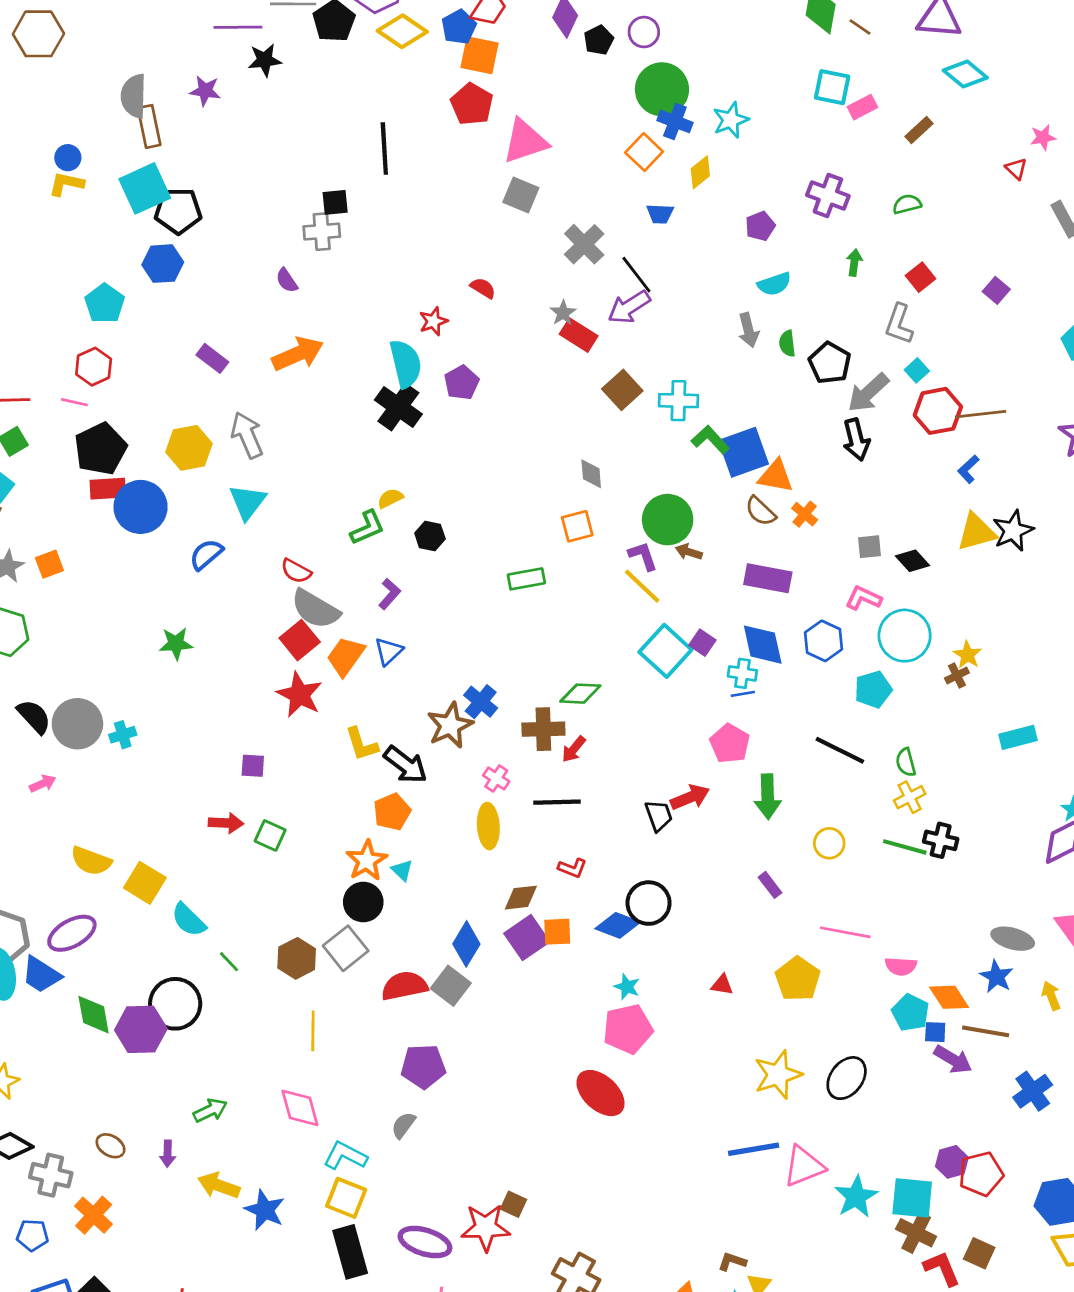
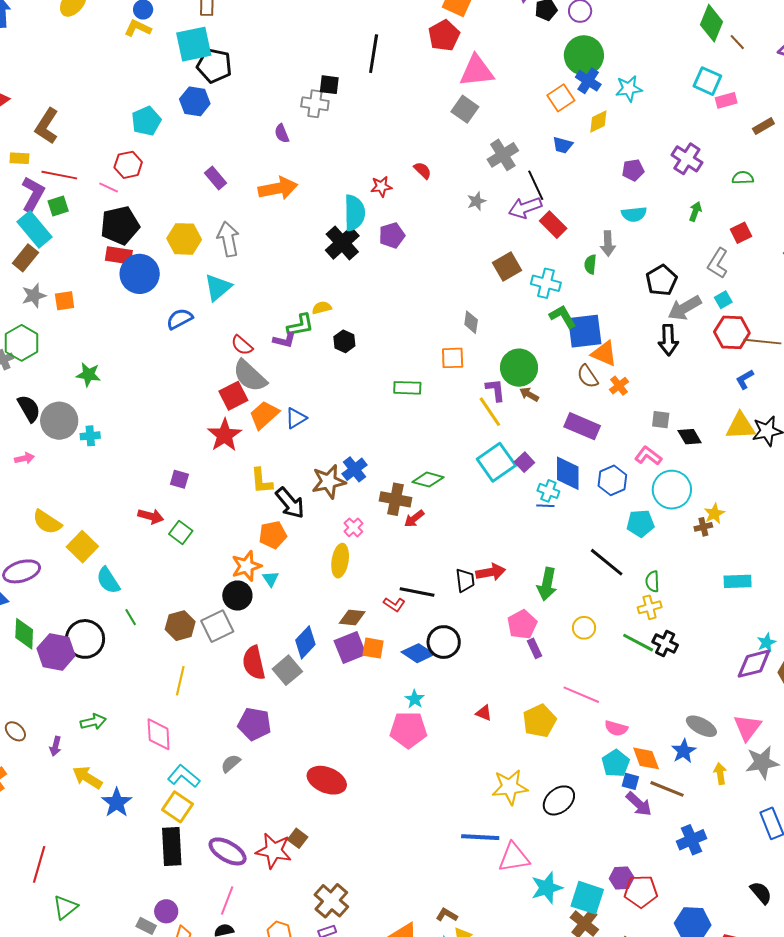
red rectangle: (579, 335) -> (553, 225), moved
green semicircle: (787, 343) -> (590, 264), moved
purple L-shape: (390, 594) -> (284, 340), moved, turned 50
green star: (176, 644) -> (88, 375), moved
pink pentagon: (730, 744) -> (522, 624), moved
black line: (557, 802) -> (417, 592), moved
red semicircle: (404, 986) -> (254, 663), turned -104
red ellipse: (601, 1093) -> (327, 780), moved, turned -33

